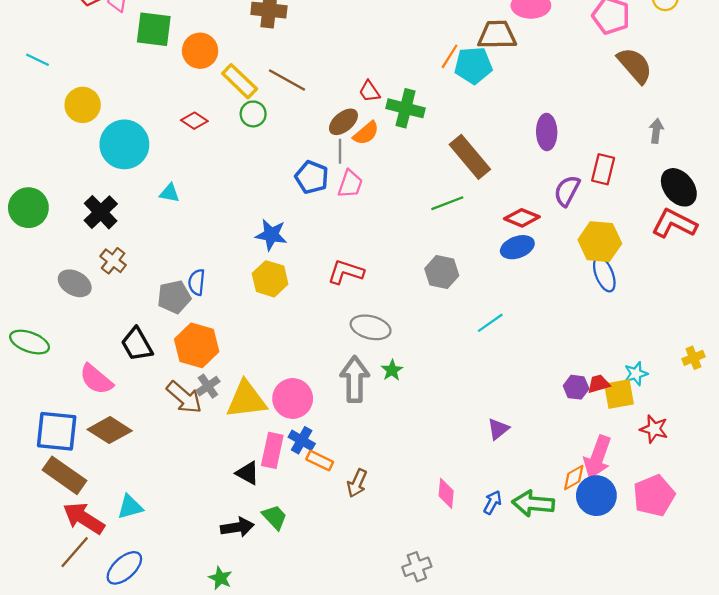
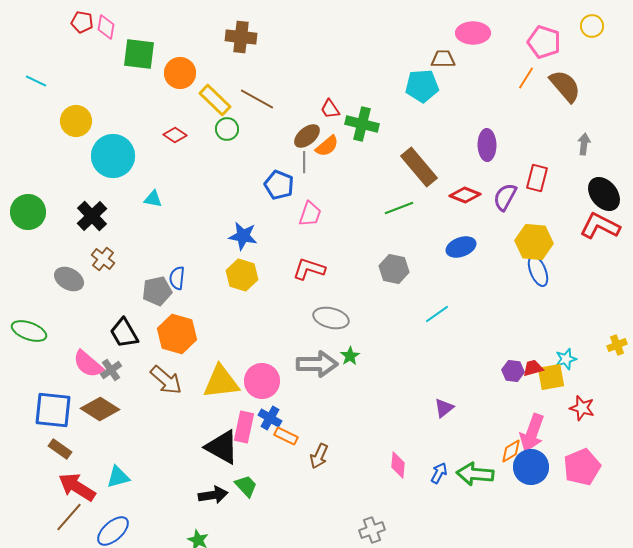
brown trapezoid: (497, 35) -> (443, 59), size x0.7
orange line: (450, 56) -> (526, 78), moved
pink trapezoid: (350, 184) -> (310, 214), moved
red diamond: (522, 218) -> (465, 195), moved
gray arrow: (355, 379) -> (317, 364), turned 90
gray cross: (208, 386) -> (111, 370), moved
black triangle: (247, 473) -> (222, 447), size x1.6
brown rectangle: (65, 475) -> (60, 449), size x0.6

